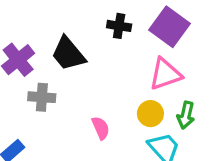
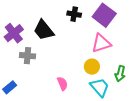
green arrow: (186, 115) -> (120, 74), moved
pink semicircle: (101, 128) -> (62, 84), moved

